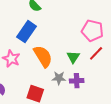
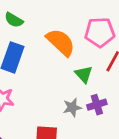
orange semicircle: (43, 56) -> (61, 42), moved

